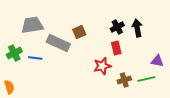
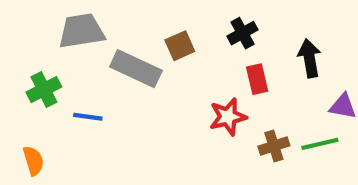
black cross: (117, 27) -> (243, 33), moved
black arrow: (137, 28) -> (309, 58), moved
blue line: (35, 58) -> (88, 117), moved

